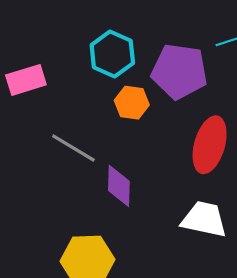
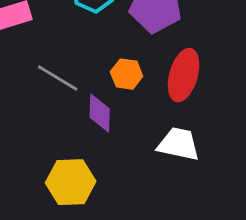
orange hexagon: (132, 103) -> (127, 74), moved

